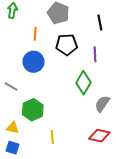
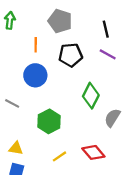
purple line: (95, 54) -> (108, 54), moved, turned -56
green hexagon: (33, 110) -> (49, 121), moved
red diamond: (99, 136) -> (93, 152), moved, turned 40
yellow line: (52, 137) -> (59, 156), turned 64

